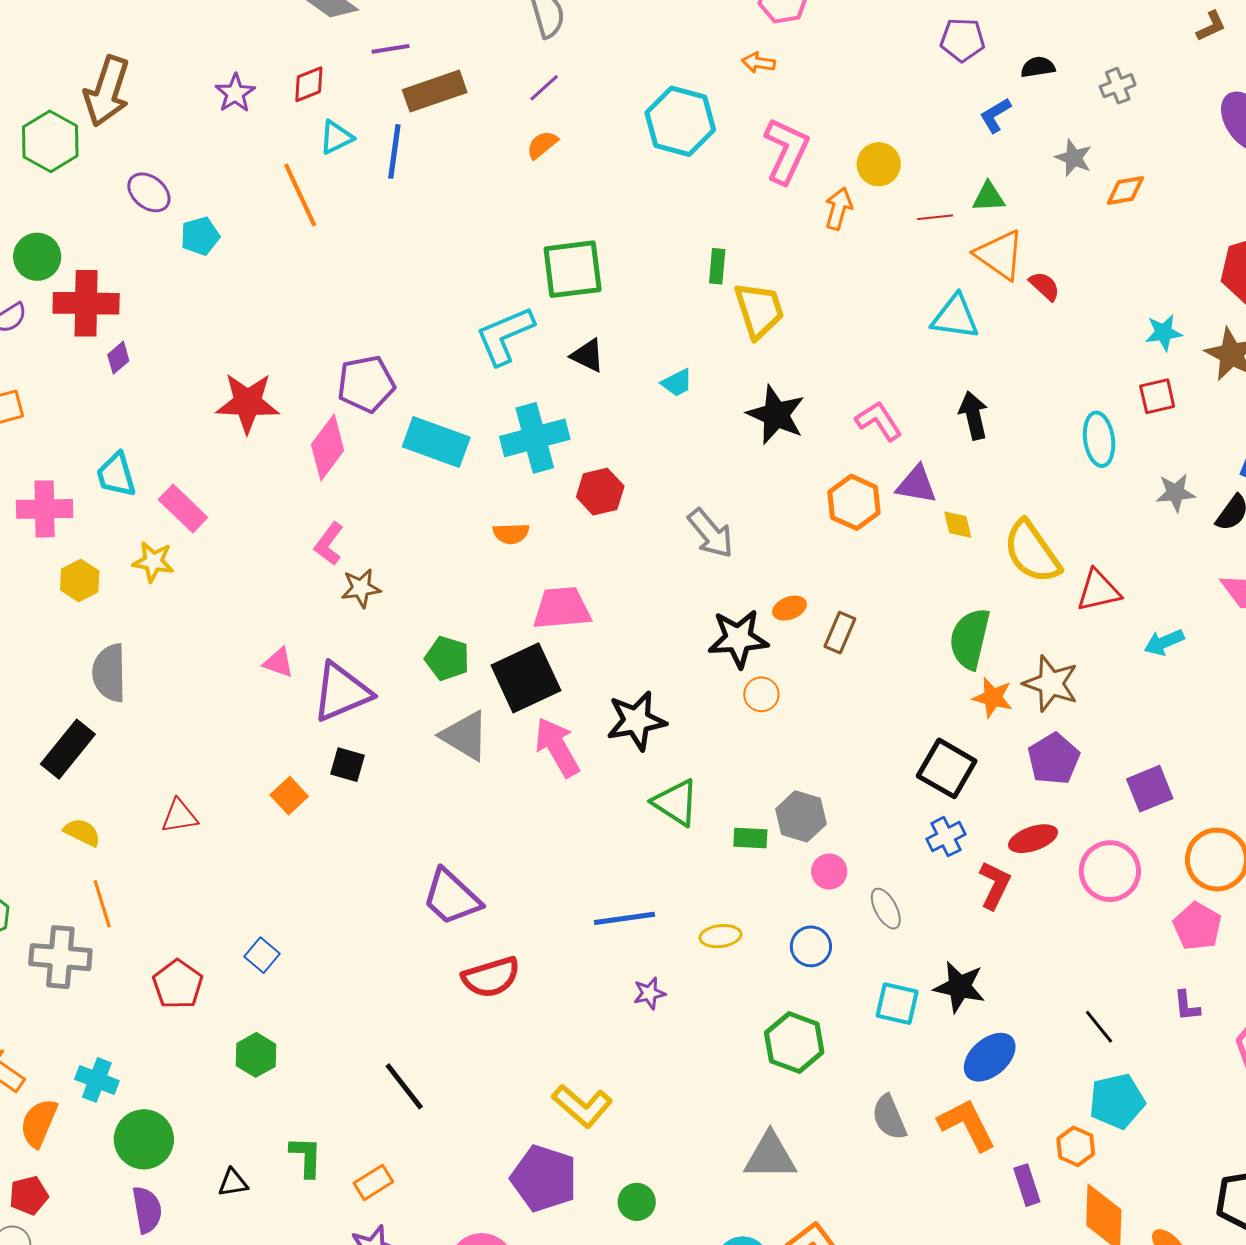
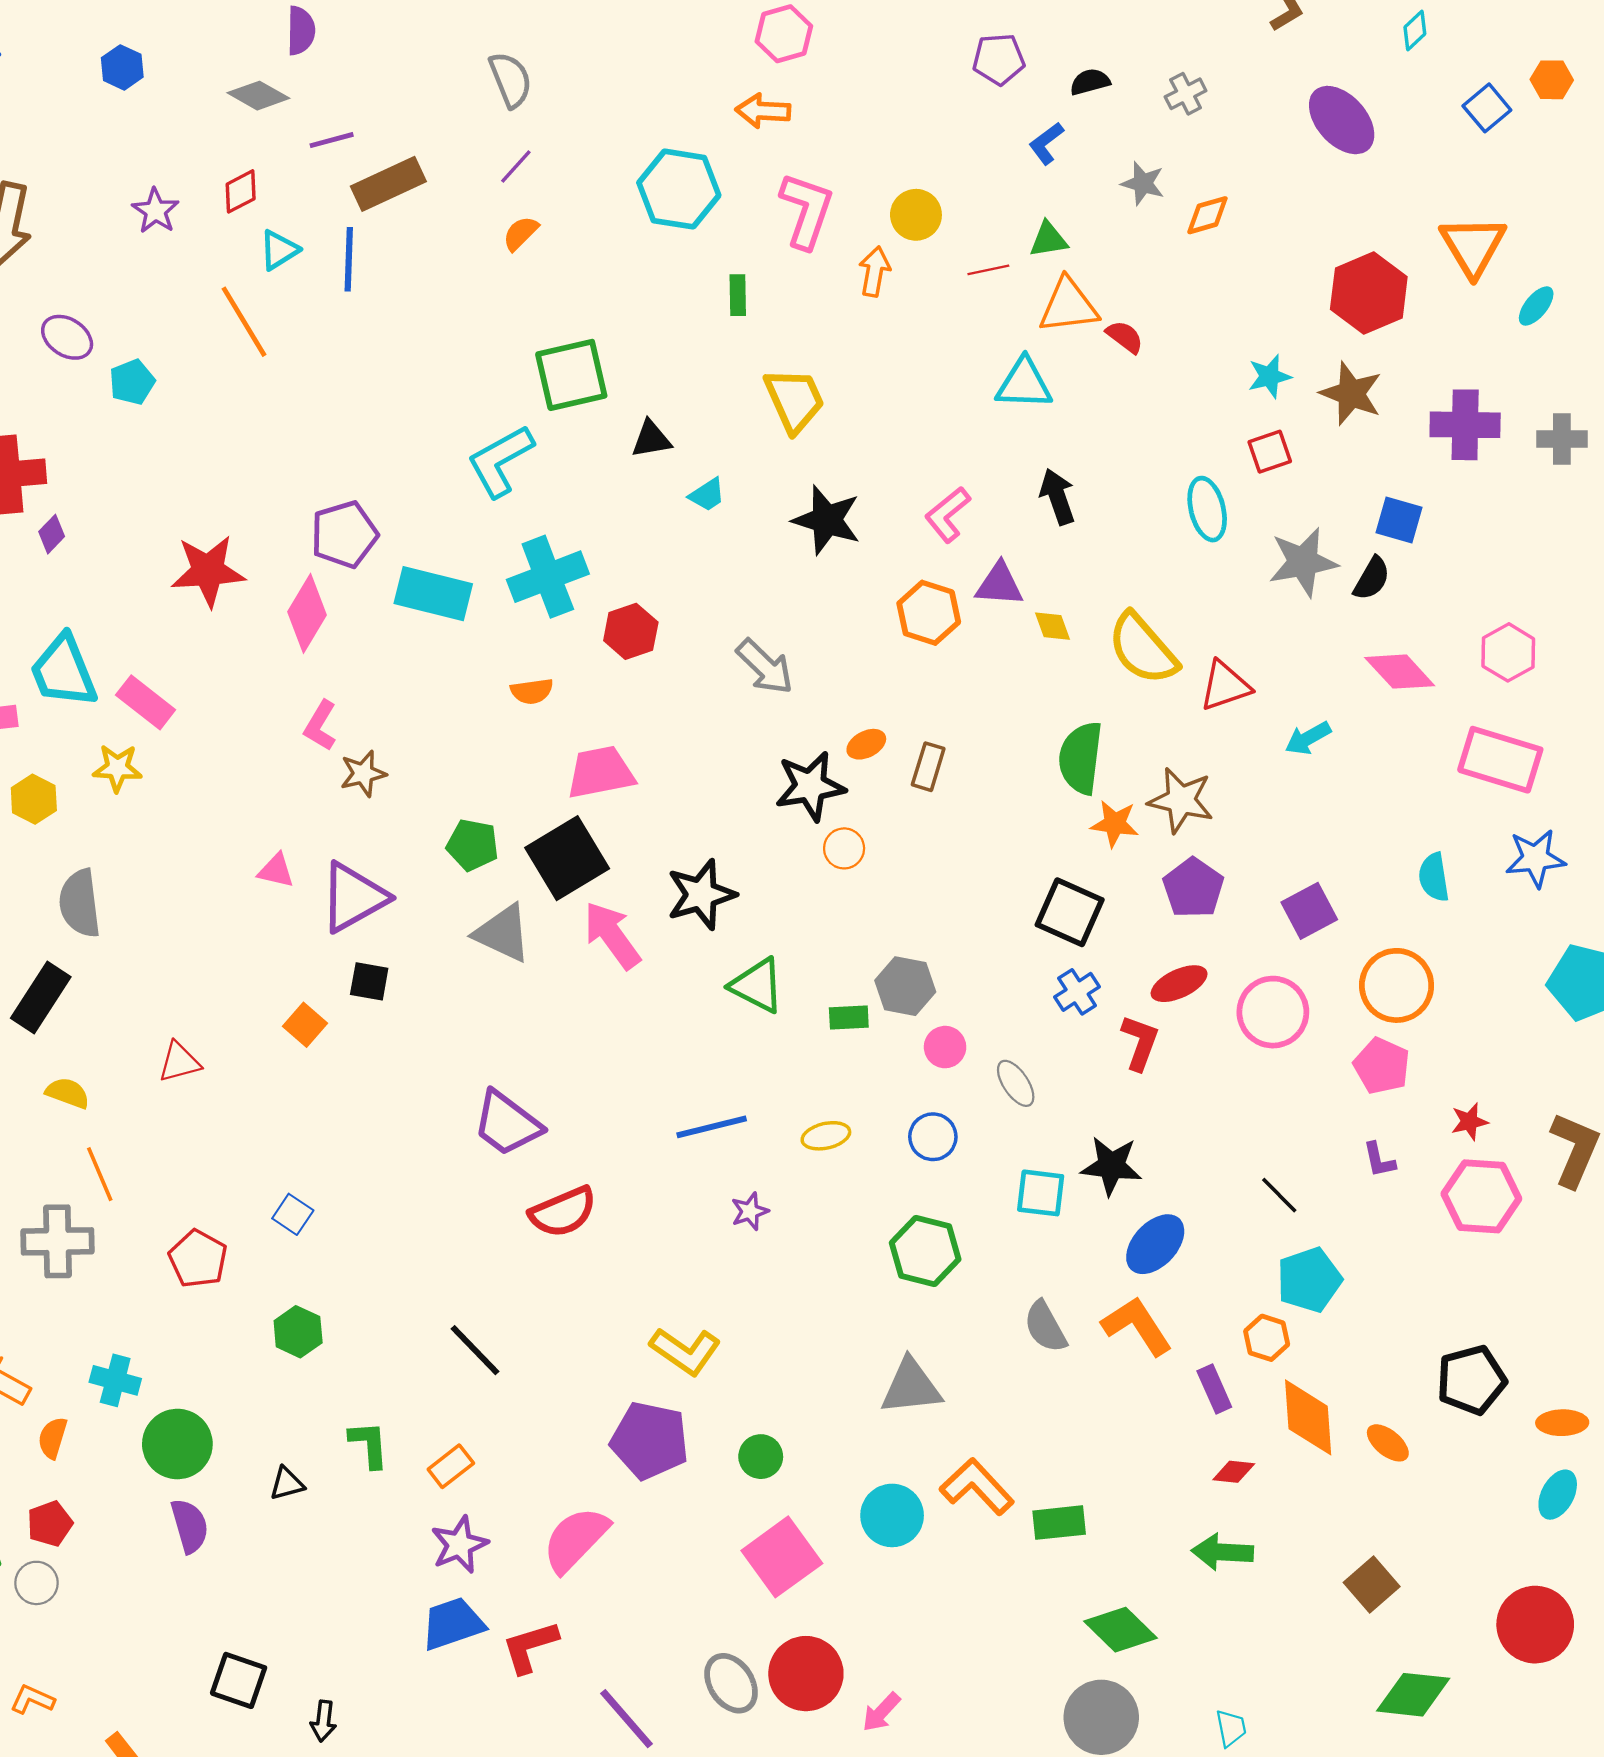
orange arrow: (758, 63) -> (763, 111), size x1.4
orange triangle: (1000, 255) -> (1068, 306), turned -36
green rectangle: (717, 266) -> (738, 295), moved
black triangle: (588, 355) -> (651, 439), moved, turned -30
pink L-shape: (879, 421) -> (948, 515), turned -90
cyan trapezoid: (116, 475) -> (63, 671), size x1.4
gray star: (1175, 493) -> (1303, 562), size x1.5
orange semicircle: (39, 1123) -> (53, 1438), size x0.7

